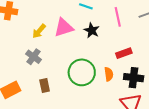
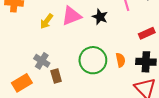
red rectangle: (124, 53) -> (147, 33), moved
gray cross: (33, 57) -> (42, 61), moved

